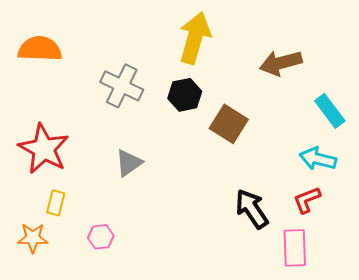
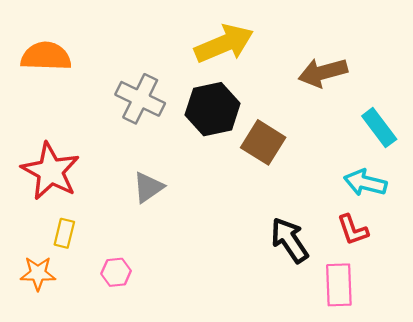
yellow arrow: (195, 38) -> (224, 44), turned 51
black hexagon: (185, 95) -> (213, 109), size x1.4
red L-shape: (307, 200) -> (353, 230), turned -88

